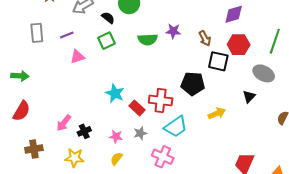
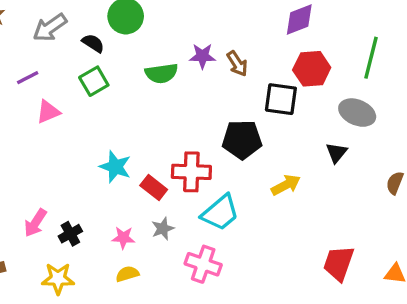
brown arrow: (205, 38) -> (237, 64), moved
yellow semicircle: (116, 159) -> (127, 274), turned 40

